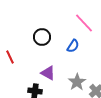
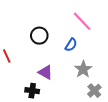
gray star: (77, 82) -> (83, 69), moved

